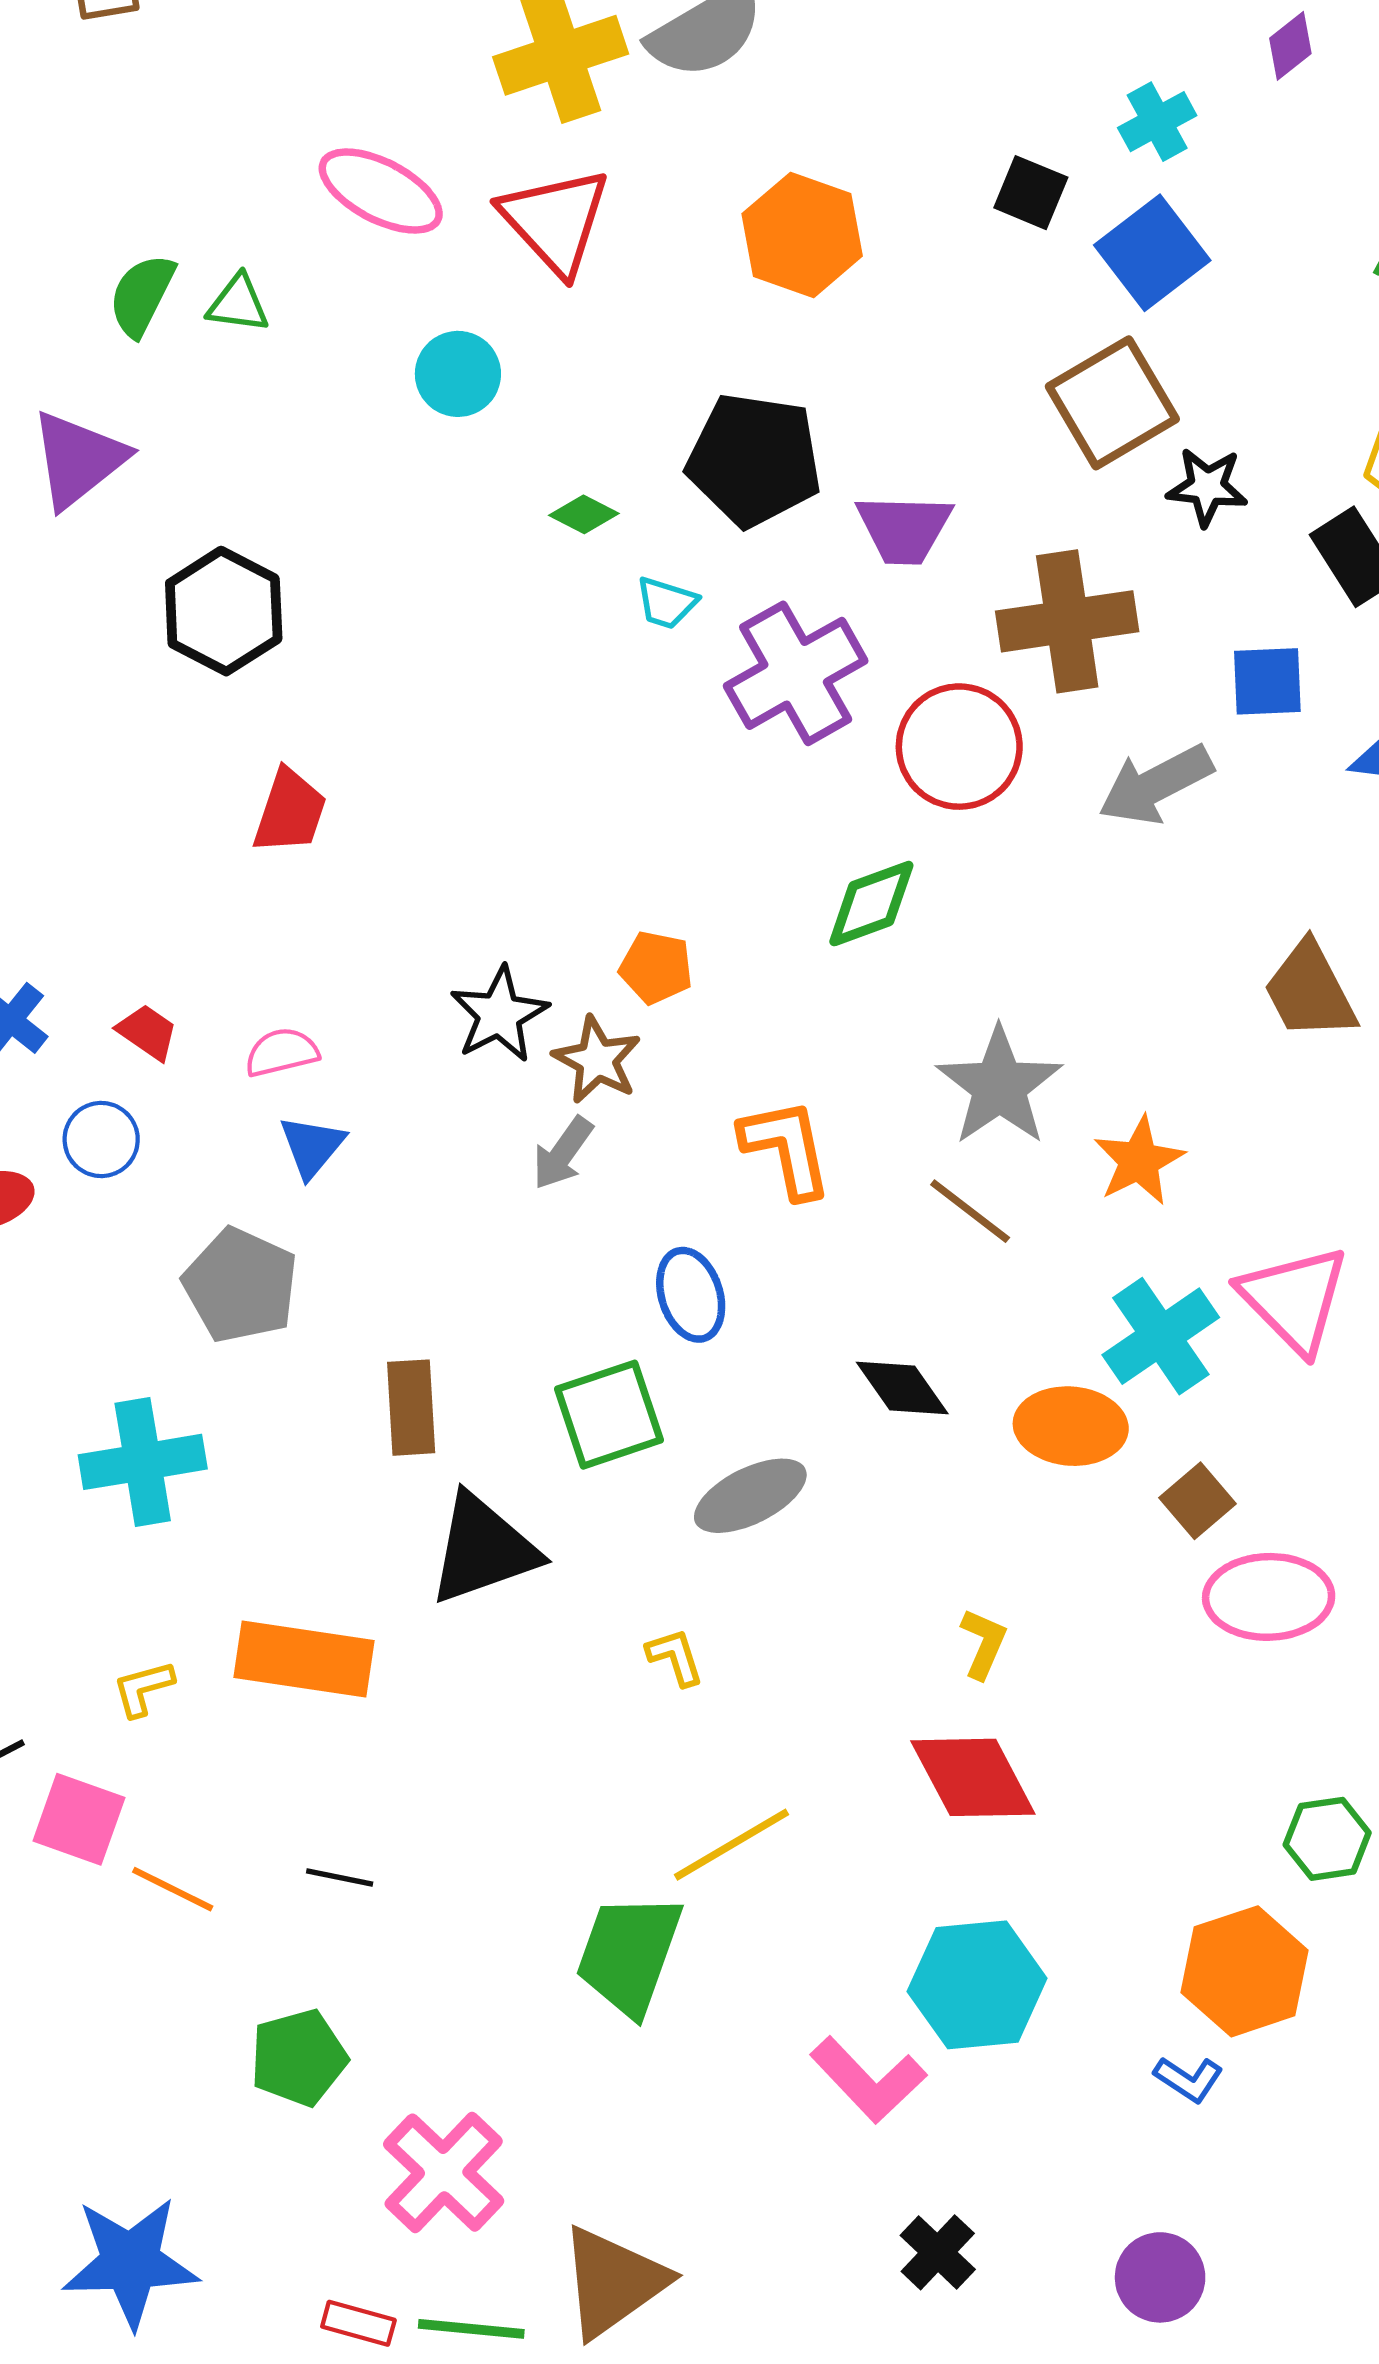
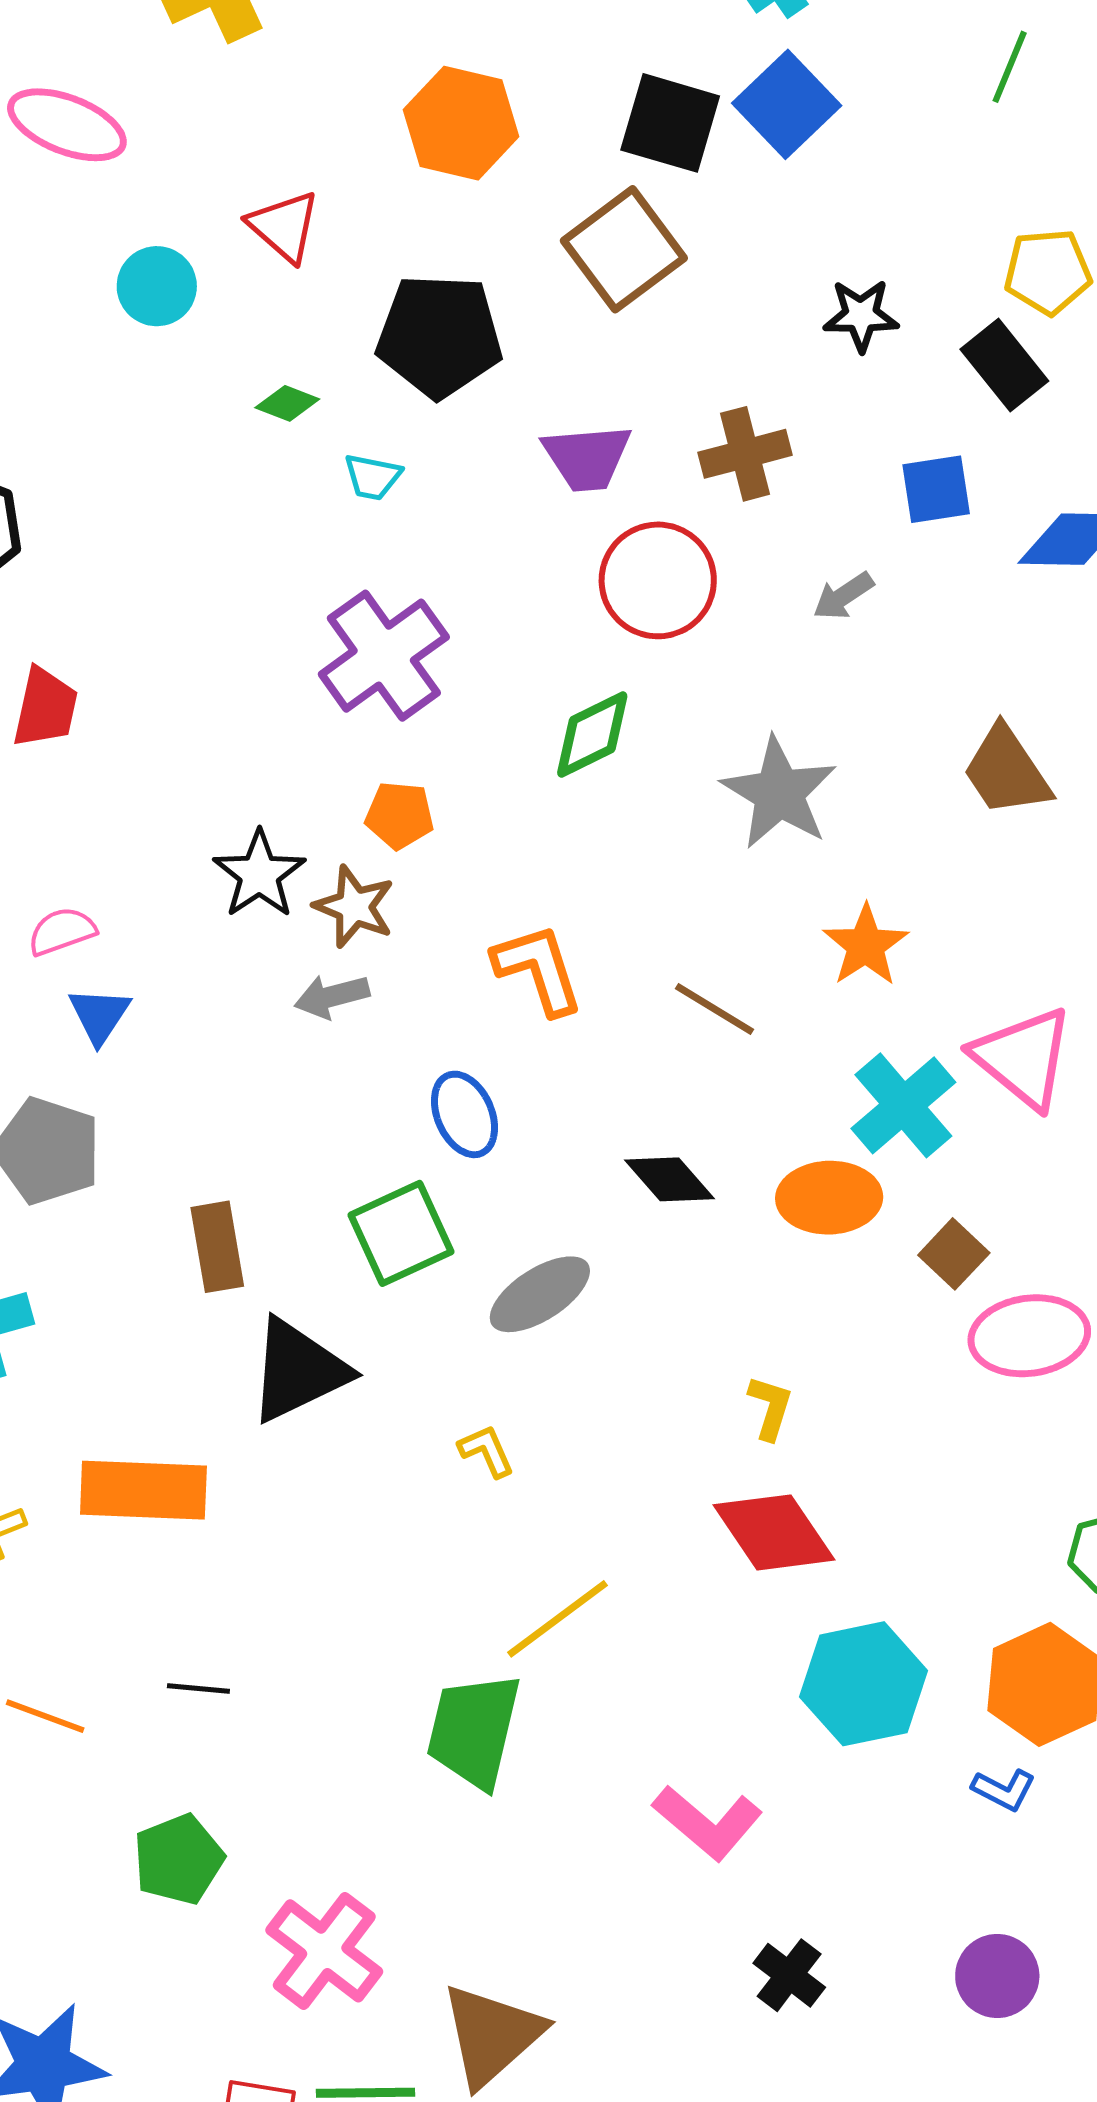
black square: (1031, 193) -> (670, 123), moved, size x1.5
red triangle: (555, 221) -> (284, 226), moved, size x0.7
brown square: (1112, 403) -> (624, 249), moved
purple trapezoid: (904, 529) -> (587, 457), moved
brown cross: (1067, 621) -> (745, 454), size x0.7
purple cross: (796, 673) -> (384, 656), moved
gray arrow: (1156, 785) -> (843, 596), size x0.6
gray star: (999, 1086) -> (779, 793), moved
gray arrow: (563, 1153) -> (332, 996), turned 46
cyan hexagon: (977, 1985) -> (864, 1684), moved

